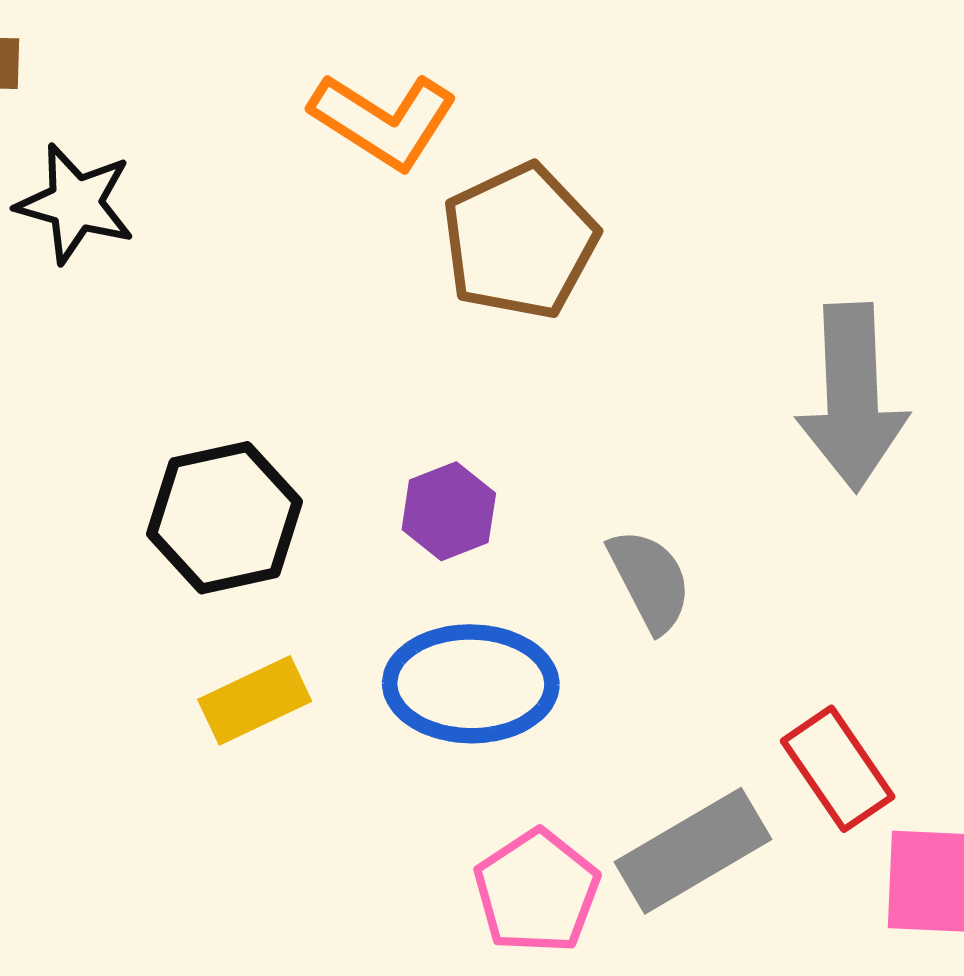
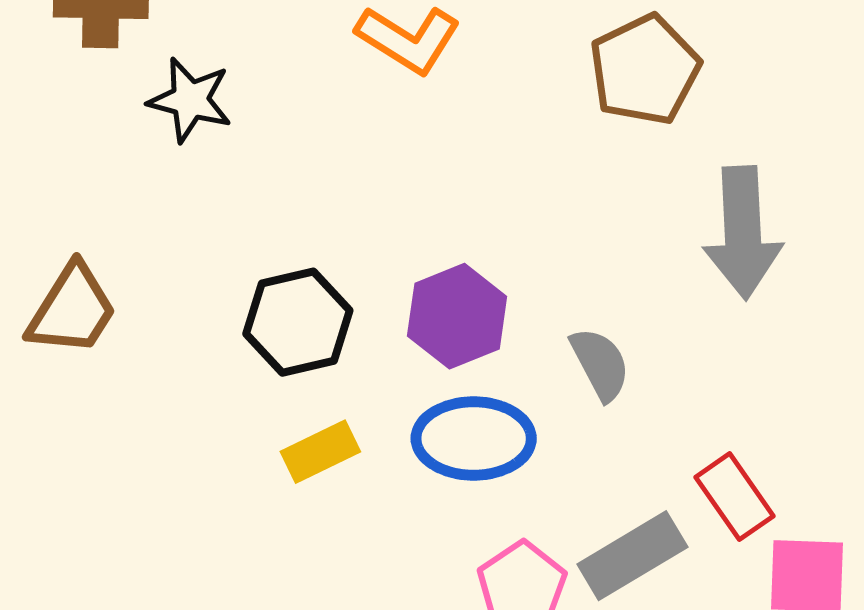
brown pentagon: (520, 241) -> (645, 70), moved
purple hexagon: (449, 511) -> (457, 316), size x1.5

